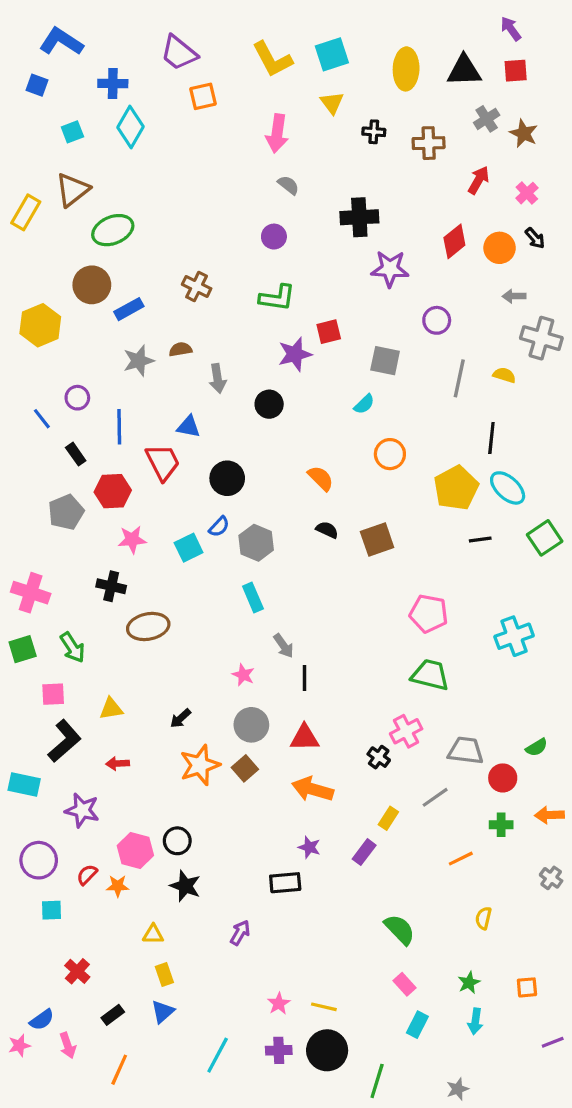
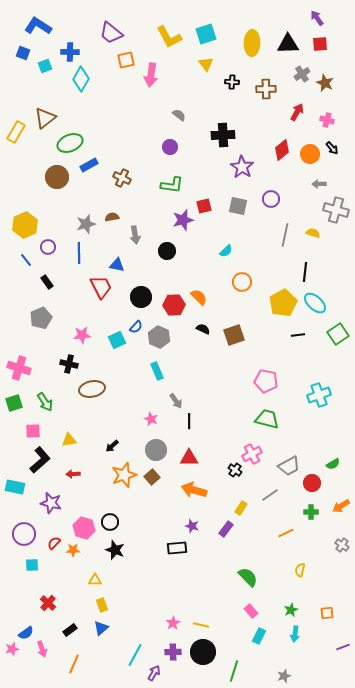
cyan square: (72, 132) -> (45, 66), moved
pink arrow: (277, 133) -> (151, 75), moved
pink cross: (527, 193) -> (327, 120), turned -32
purple star: (390, 269) -> (242, 167), turned 30
blue rectangle: (129, 309) -> (89, 165), moved
yellow hexagon: (40, 325) -> (25, 225), moved
gray square: (385, 361) -> (238, 206), moved
blue line: (119, 427) -> (79, 253), moved
red hexagon: (113, 491) -> (174, 305), moved
gray trapezoid: (466, 751) -> (289, 466), turned 145
orange arrow: (549, 815) -> (341, 506), turned -30
purple arrow: (240, 933) -> (154, 673), moved

